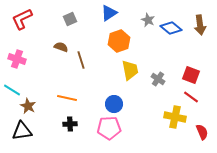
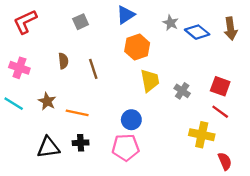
brown semicircle: (61, 47) -> (63, 61), moved, turned 64
brown star: (28, 106) -> (47, 101), moved
black triangle: (22, 131) -> (48, 147), moved
red semicircle: (202, 132) -> (225, 161), moved

